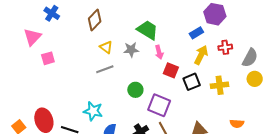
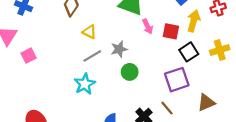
gray star: (131, 50) -> (119, 49), moved
red square: (171, 70) -> (171, 31), moved
purple square: (159, 105) -> (177, 80), moved, turned -30
cyan star: (93, 111) -> (85, 84), moved, turned -30

